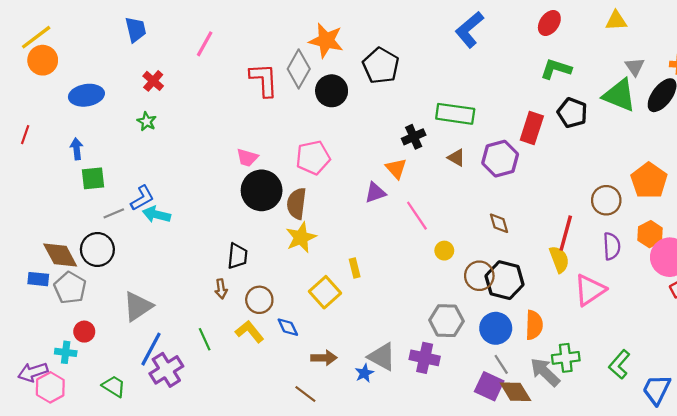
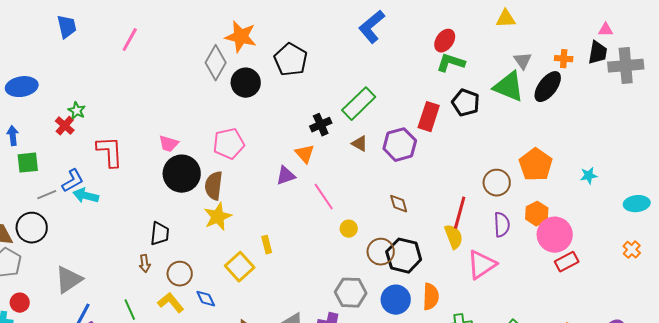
red ellipse: (549, 23) -> (445, 41), moved
red L-shape: (264, 80) -> (110, 152), moved
red cross: (153, 81) -> (65, 126), moved
green rectangle: (455, 114) -> (359, 104), turned -52

